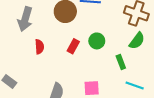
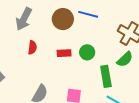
red rectangle: (73, 46) -> (64, 53), turned 48
green rectangle: (121, 62) -> (106, 76), size x1.5

